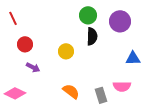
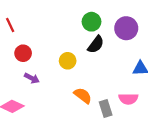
black semicircle: (92, 36) -> (96, 45), turned 36
orange semicircle: (71, 91) -> (83, 96), moved

